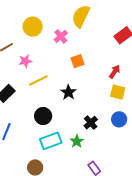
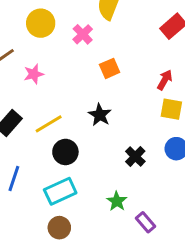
yellow line: (38, 80) -> (49, 124), moved
cyan rectangle: (51, 141) -> (60, 191), moved
green star: (77, 141) -> (117, 201), moved

